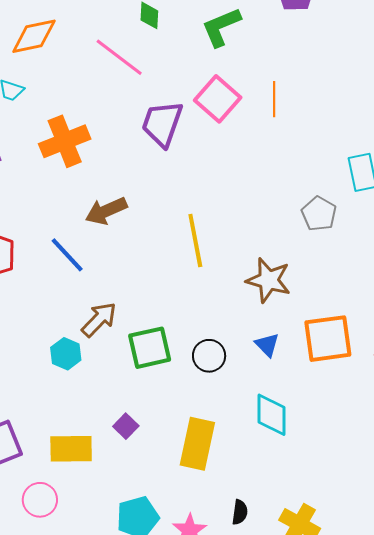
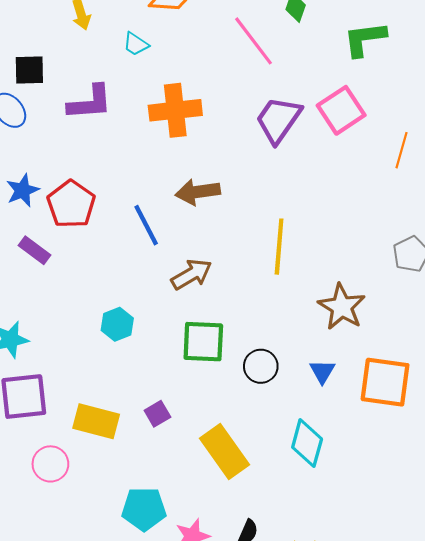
orange line: (274, 99) -> (402, 150), moved
brown arrow: (99, 320) -> (191, 274), moved
yellow rectangle: (197, 444) -> (224, 452), turned -63

